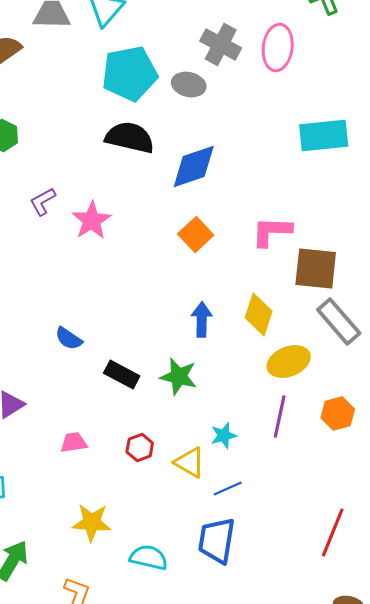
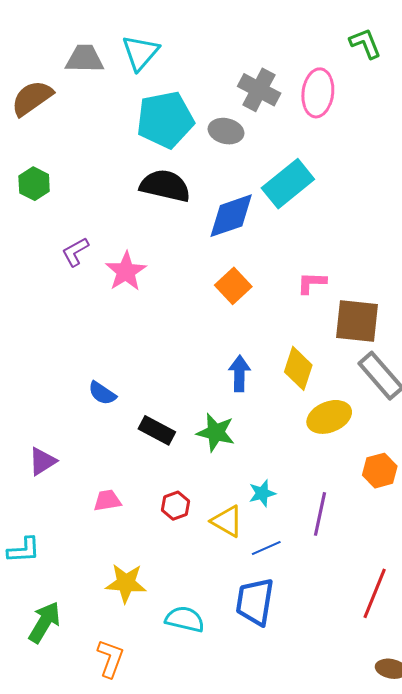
cyan rectangle: (324, 135) -> (288, 184), moved, turned -33
pink L-shape: (272, 231) -> (312, 283), size x0.7
purple line: (280, 416) -> (320, 514), moved

